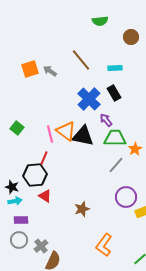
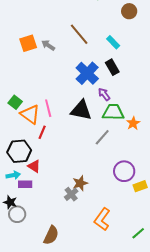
cyan rectangle: (115, 68) -> (113, 42), turned 48
orange triangle: (66, 131) -> (30, 114), moved
gray line: (116, 165) -> (102, 137), moved
black hexagon: (35, 175) -> (19, 151), moved
black star: (12, 187) -> (10, 202), moved
red triangle: (45, 196) -> (34, 166), moved
purple rectangle: (21, 220) -> (25, 184), moved
gray cross: (41, 246) -> (71, 194), moved

